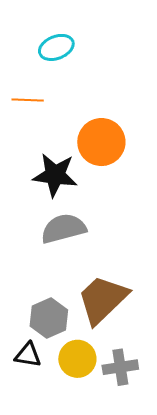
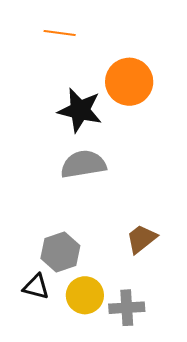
brown trapezoid: (103, 299) -> (142, 239), moved, size x0.6

